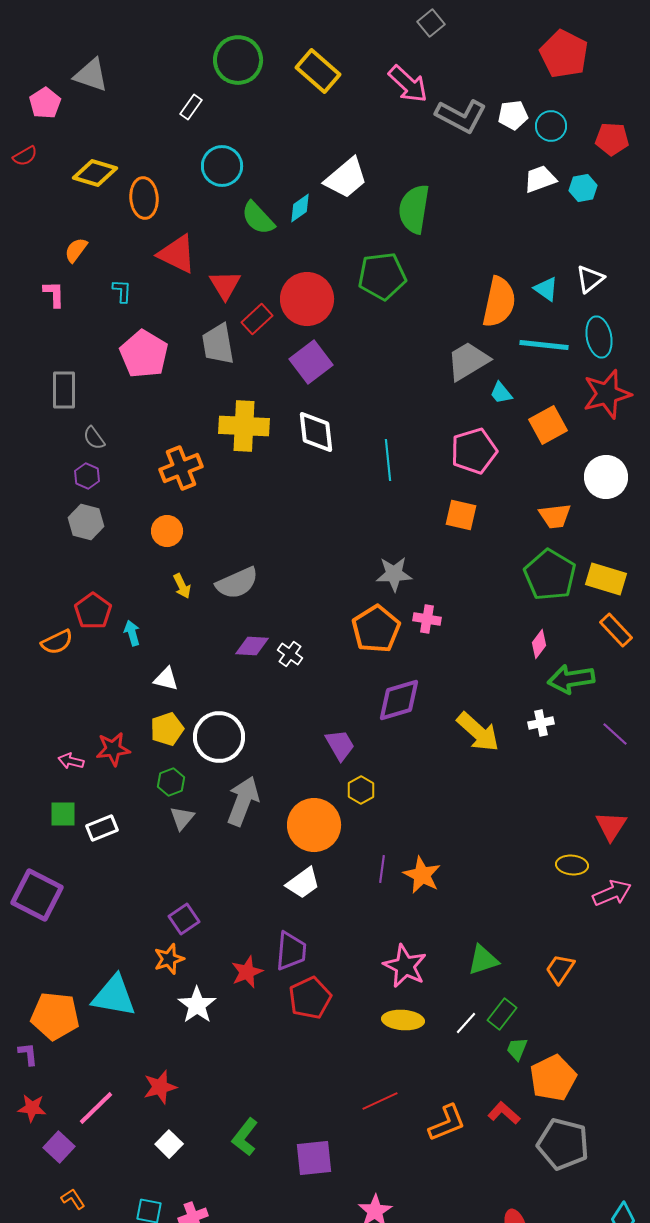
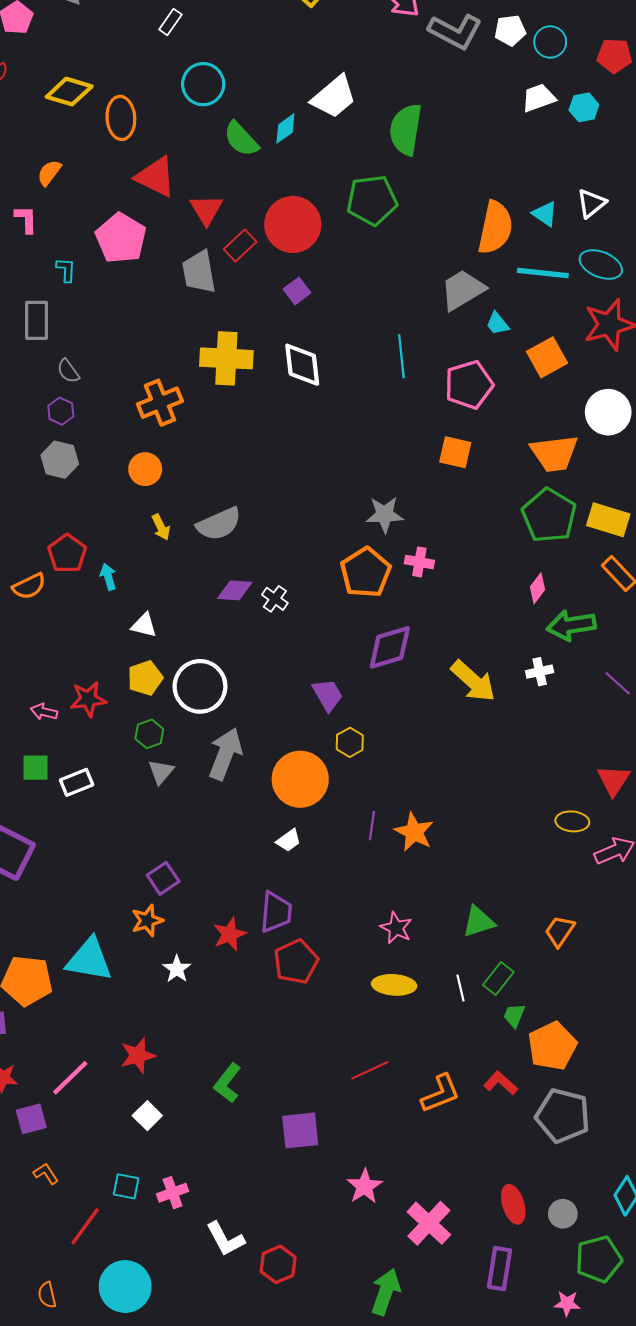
cyan L-shape: (122, 291) -> (66, 270), moved
cyan ellipse: (599, 337) -> (601, 265), turned -57
pink pentagon: (144, 354) -> (121, 238), moved
purple square: (311, 362) -> (297, 291), size x0.6
cyan line: (388, 460) -> (401, 356), moved
orange trapezoid: (555, 516) -> (554, 453), size x1.4
white trapezoid: (303, 883) -> (289, 840), size x0.7
pink star: (405, 966) -> (396, 928), size x0.7
white star: (197, 1005) -> (177, 969), size x0.7
white line: (466, 1023) -> (461, 988), turned -55
green L-shape: (245, 1137) -> (227, 1083), moved
purple square: (59, 1147) -> (31, 1119), turned 32

